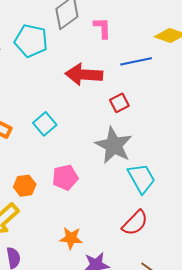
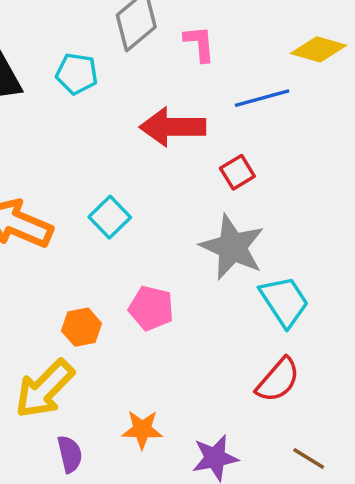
cyan pentagon: (31, 41) -> (77, 74), size x0.7
pink pentagon: (65, 177) -> (151, 308), turned 30
orange star: (71, 238) -> (142, 430), moved

